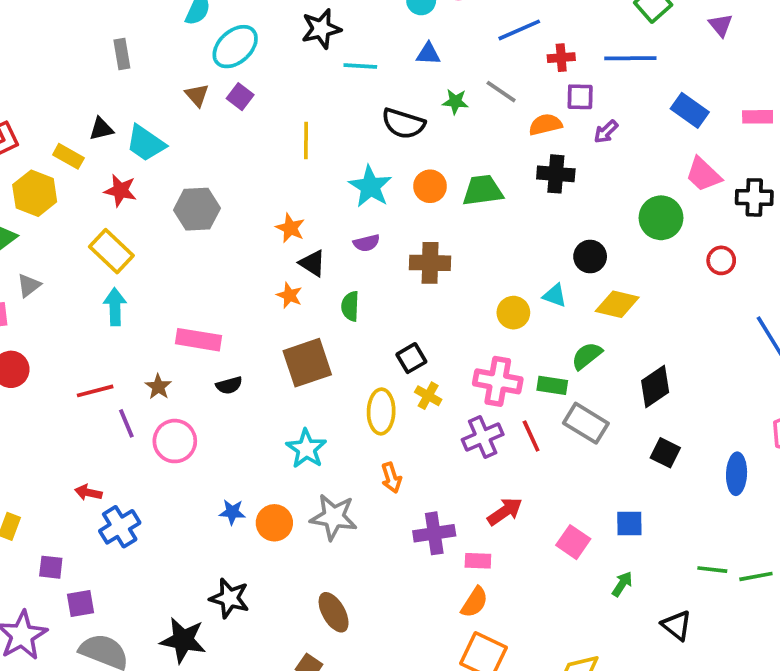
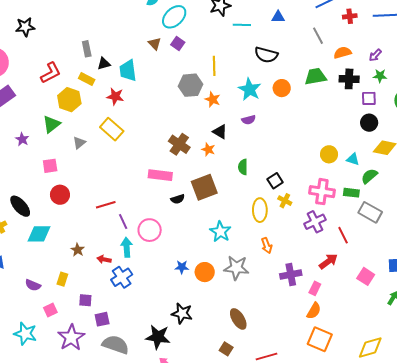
gray rectangle: (122, 54) -> (87, 49), moved
gray line: (501, 92) -> (318, 36), turned 30
purple square: (580, 97) -> (369, 98), moved
green star: (455, 102) -> (380, 76), moved
cyan trapezoid: (146, 143) -> (128, 70), turned 50
green trapezoid: (483, 190) -> (315, 76), moved
gray hexagon: (197, 209) -> (191, 85), moved
orange star: (290, 228) -> (213, 99), moved
brown cross: (430, 263) -> (179, 144), moved, turned 35
gray triangle: (29, 285) -> (79, 143), moved
cyan triangle: (555, 295) -> (353, 159), moved
green semicircle: (350, 306) -> (243, 167), moved
cyan arrow: (115, 307) -> (127, 247), moved
brown square: (307, 363) -> (204, 187), moved
brown star: (158, 387) -> (78, 250), moved
red line: (531, 436) -> (343, 235), moved
pink rectangle: (478, 561) -> (315, 288), turned -64

